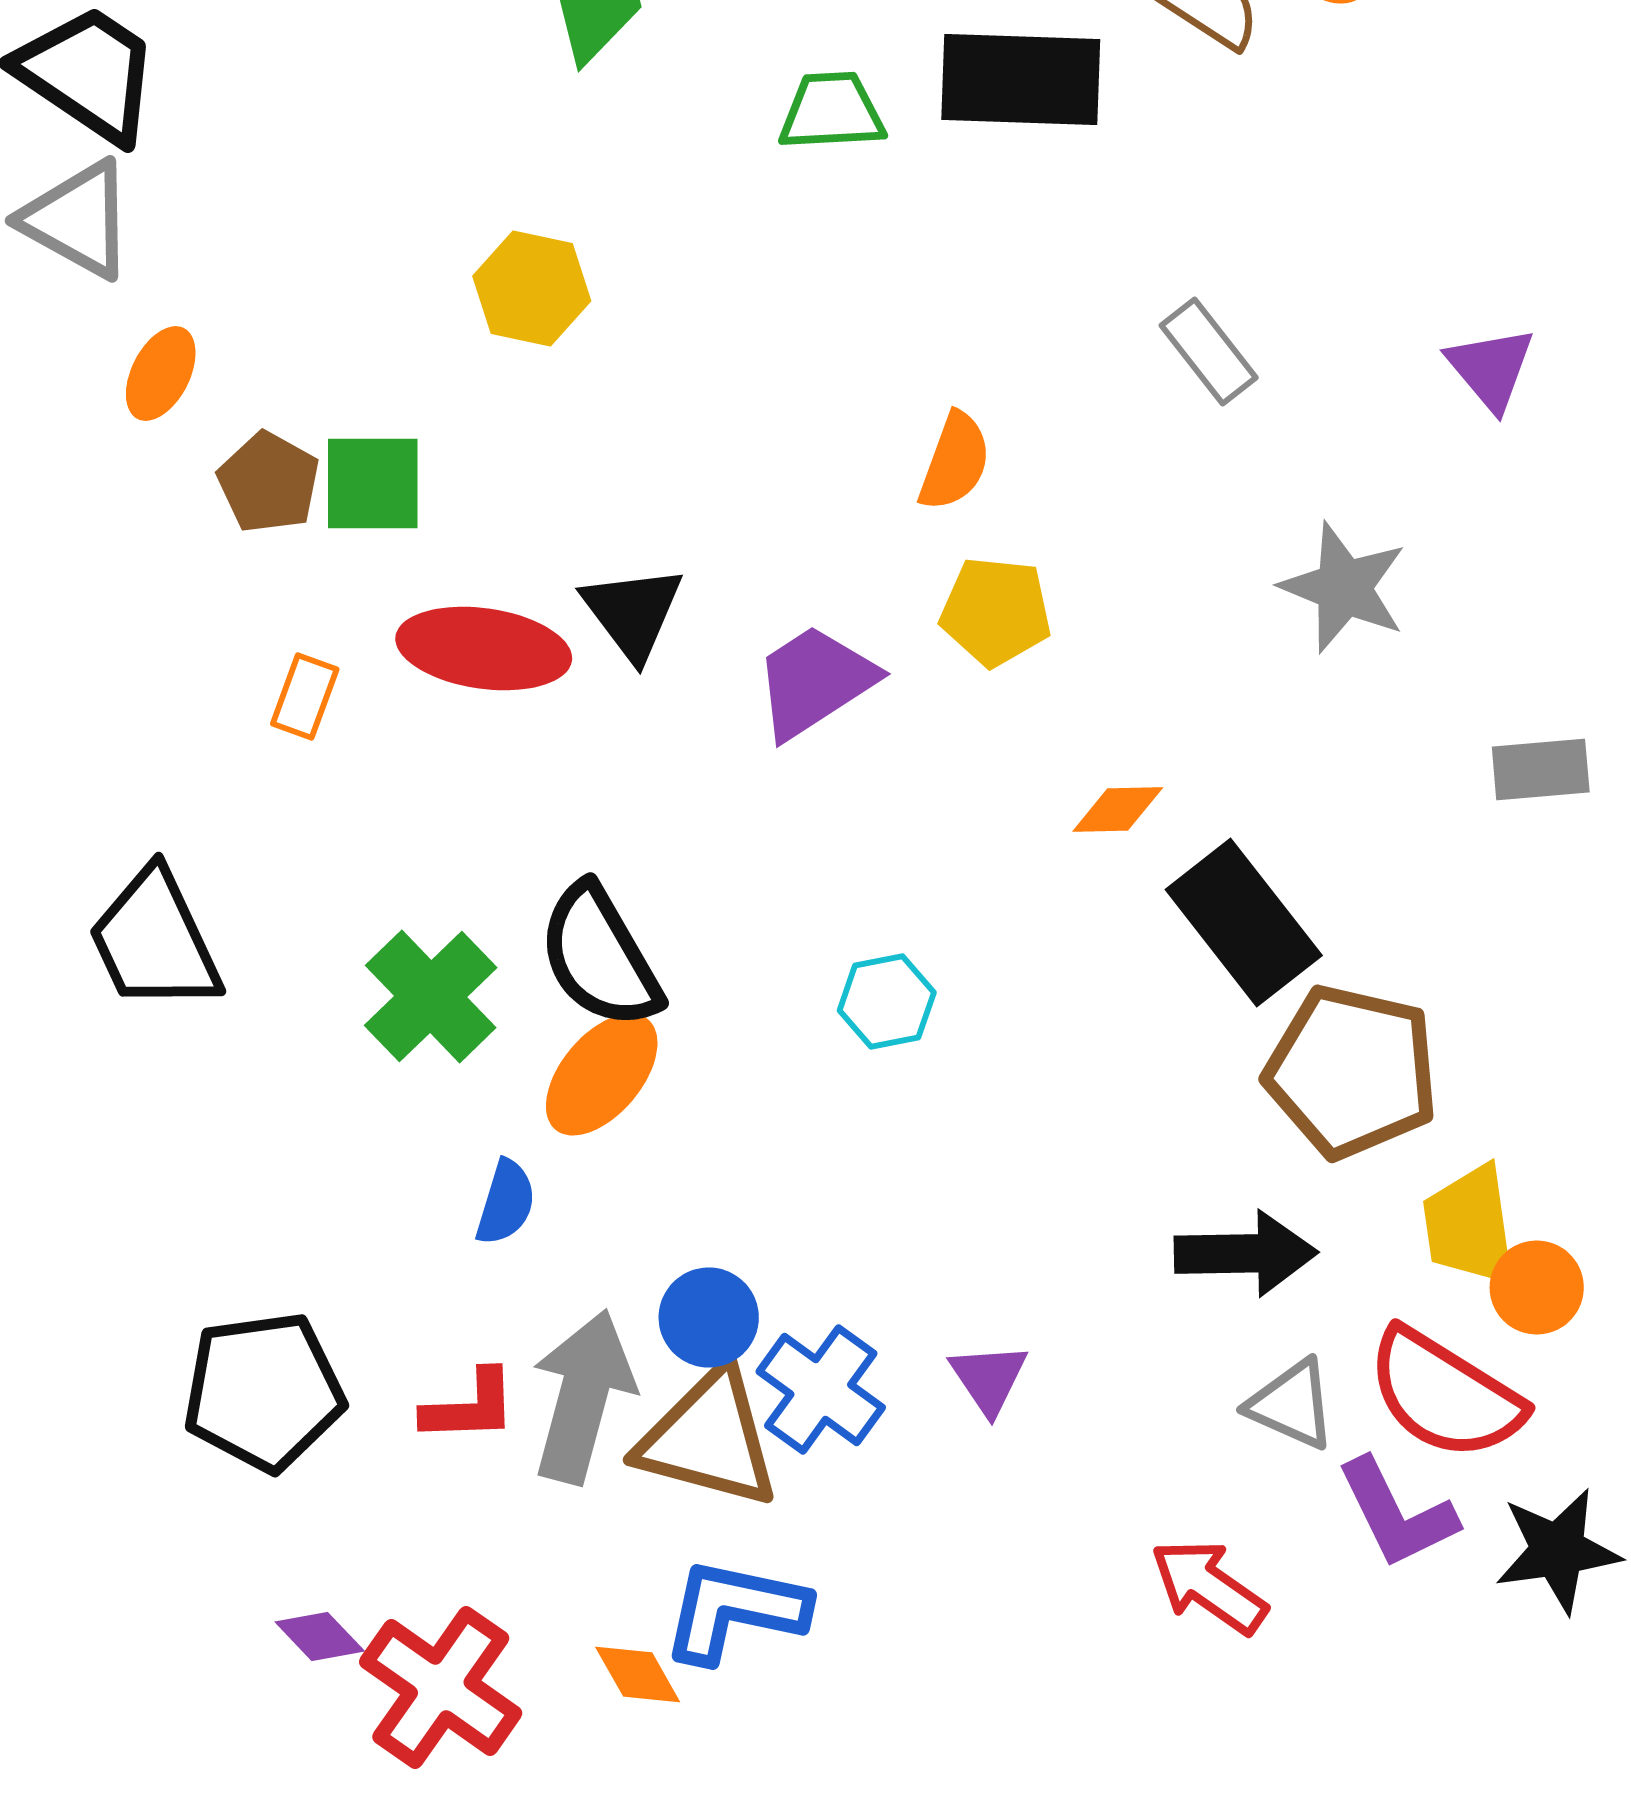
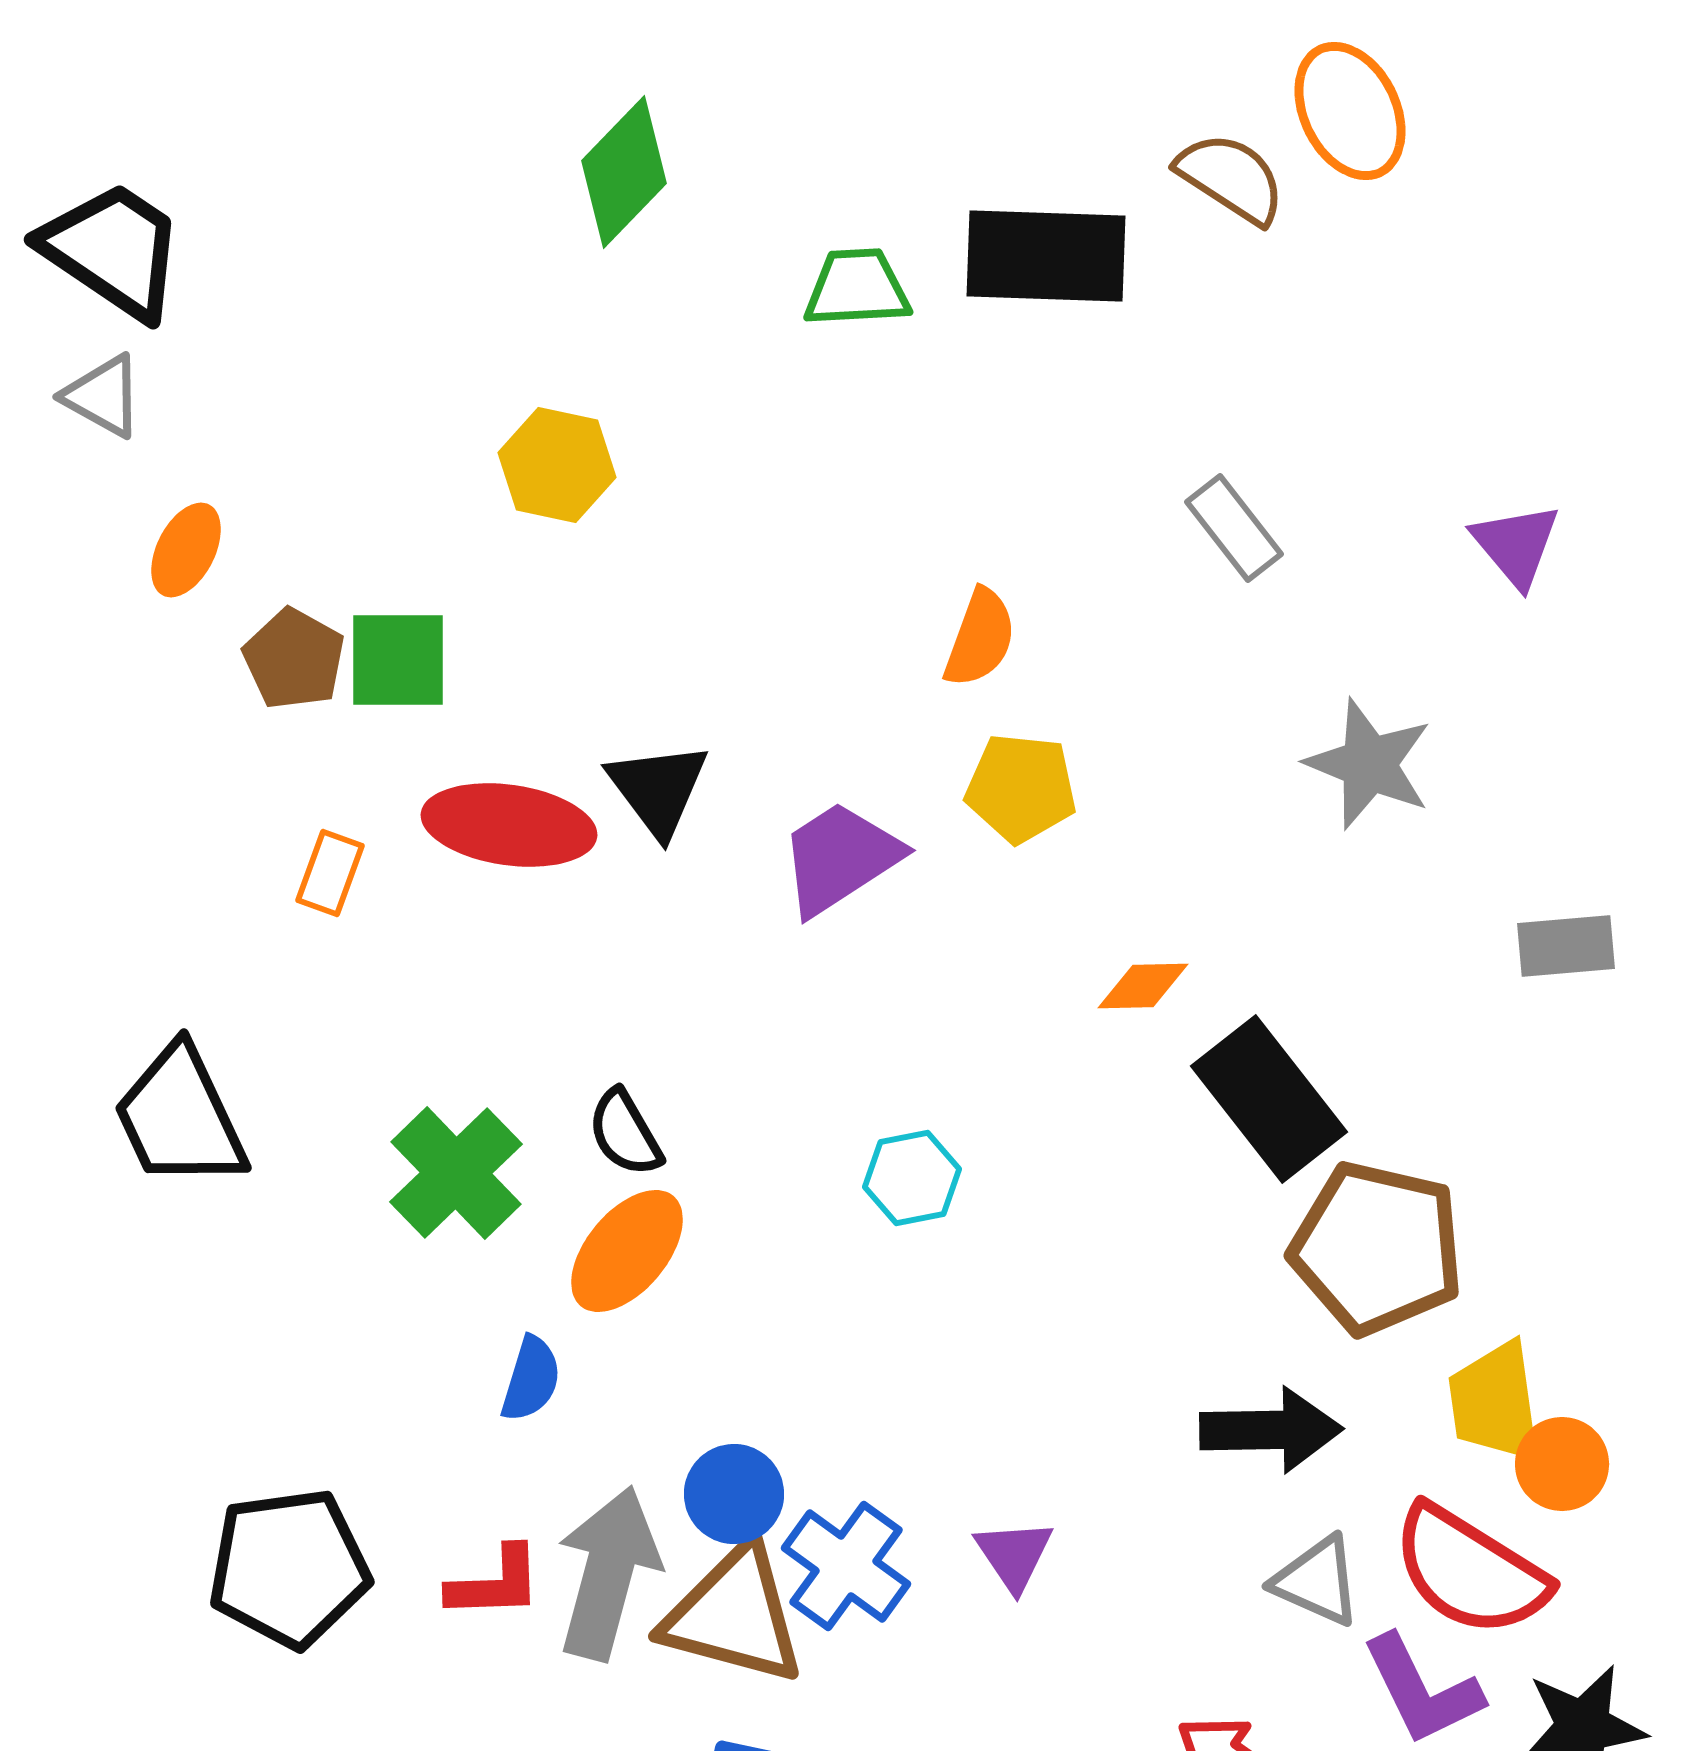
gray triangle: (78, 220) -> (103, 396), size x0.7
black semicircle: (600, 956) -> (625, 1133), size x0.6

